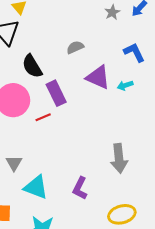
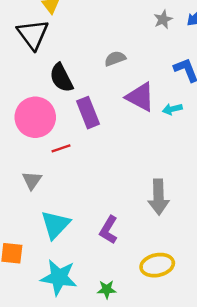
red line: (43, 117) -> (61, 148), moved
gray triangle: (14, 163) -> (32, 180), moved
cyan triangle: (36, 187) -> (55, 225), turned 48

